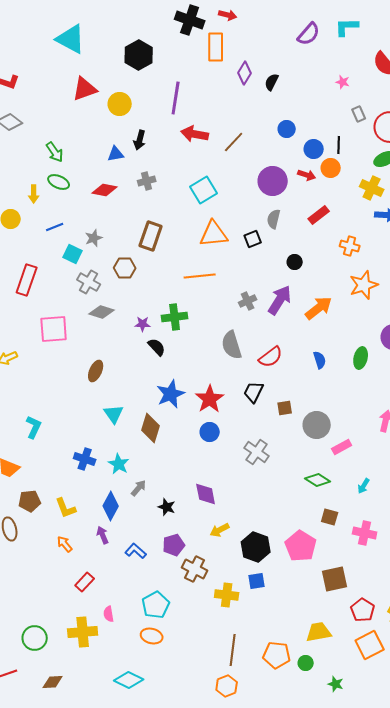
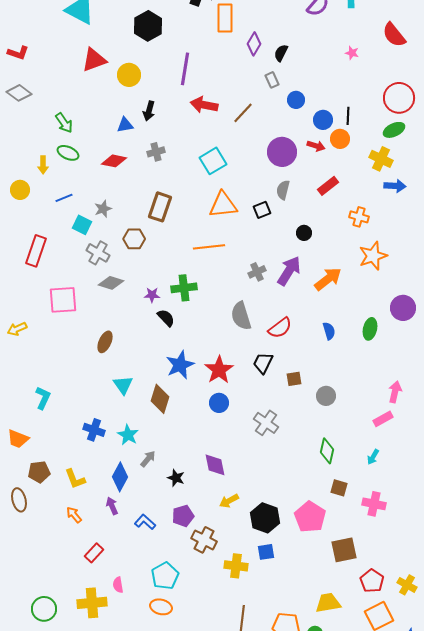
gray rectangle: (359, 114) -> (272, 80), moved
gray circle: (317, 425) -> (326, 396), size x0.7
pink rectangle: (342, 447) -> (383, 419), moved
green diamond: (318, 480) -> (327, 451), turned 70

